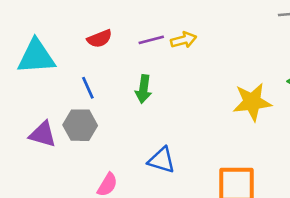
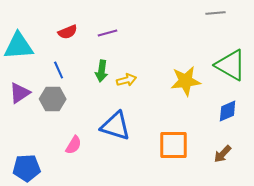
yellow arrow: (184, 40) -> (127, 80), moved
purple triangle: (43, 134) -> (20, 93), moved, turned -50
blue triangle: (162, 160) -> (116, 126), size x1.4

